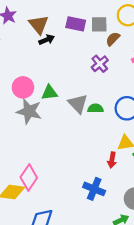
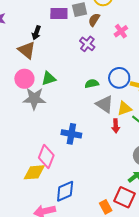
brown triangle: (39, 25) -> (27, 50), moved
black arrow: (47, 40) -> (36, 33), turned 144
gray triangle: (78, 104) -> (105, 104), moved
blue cross: (94, 189) -> (71, 134), moved

